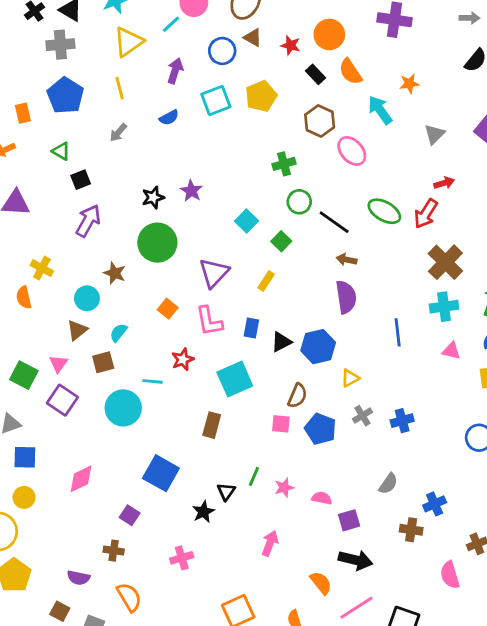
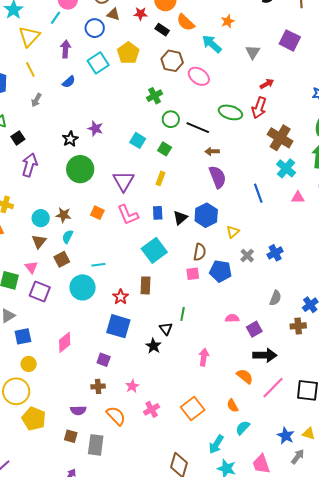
brown star: (115, 273) -> (63, 215), moved
cyan cross: (444, 307) -> (286, 168), turned -30
red star: (183, 359) -> (121, 297), moved
pink star: (284, 488) -> (132, 386), moved
pink cross: (182, 558) -> (152, 409), moved

